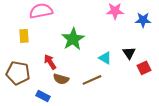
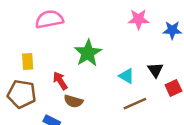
yellow rectangle: (24, 36) -> (28, 61), moved
brown line: (92, 80) -> (135, 104), moved

